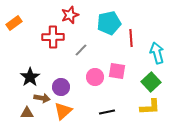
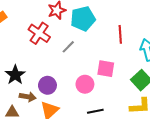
cyan pentagon: (109, 23) -> (83, 19), moved
red cross: (53, 37) -> (39, 33), turned 35
pink circle: (95, 77) -> (85, 84), moved

